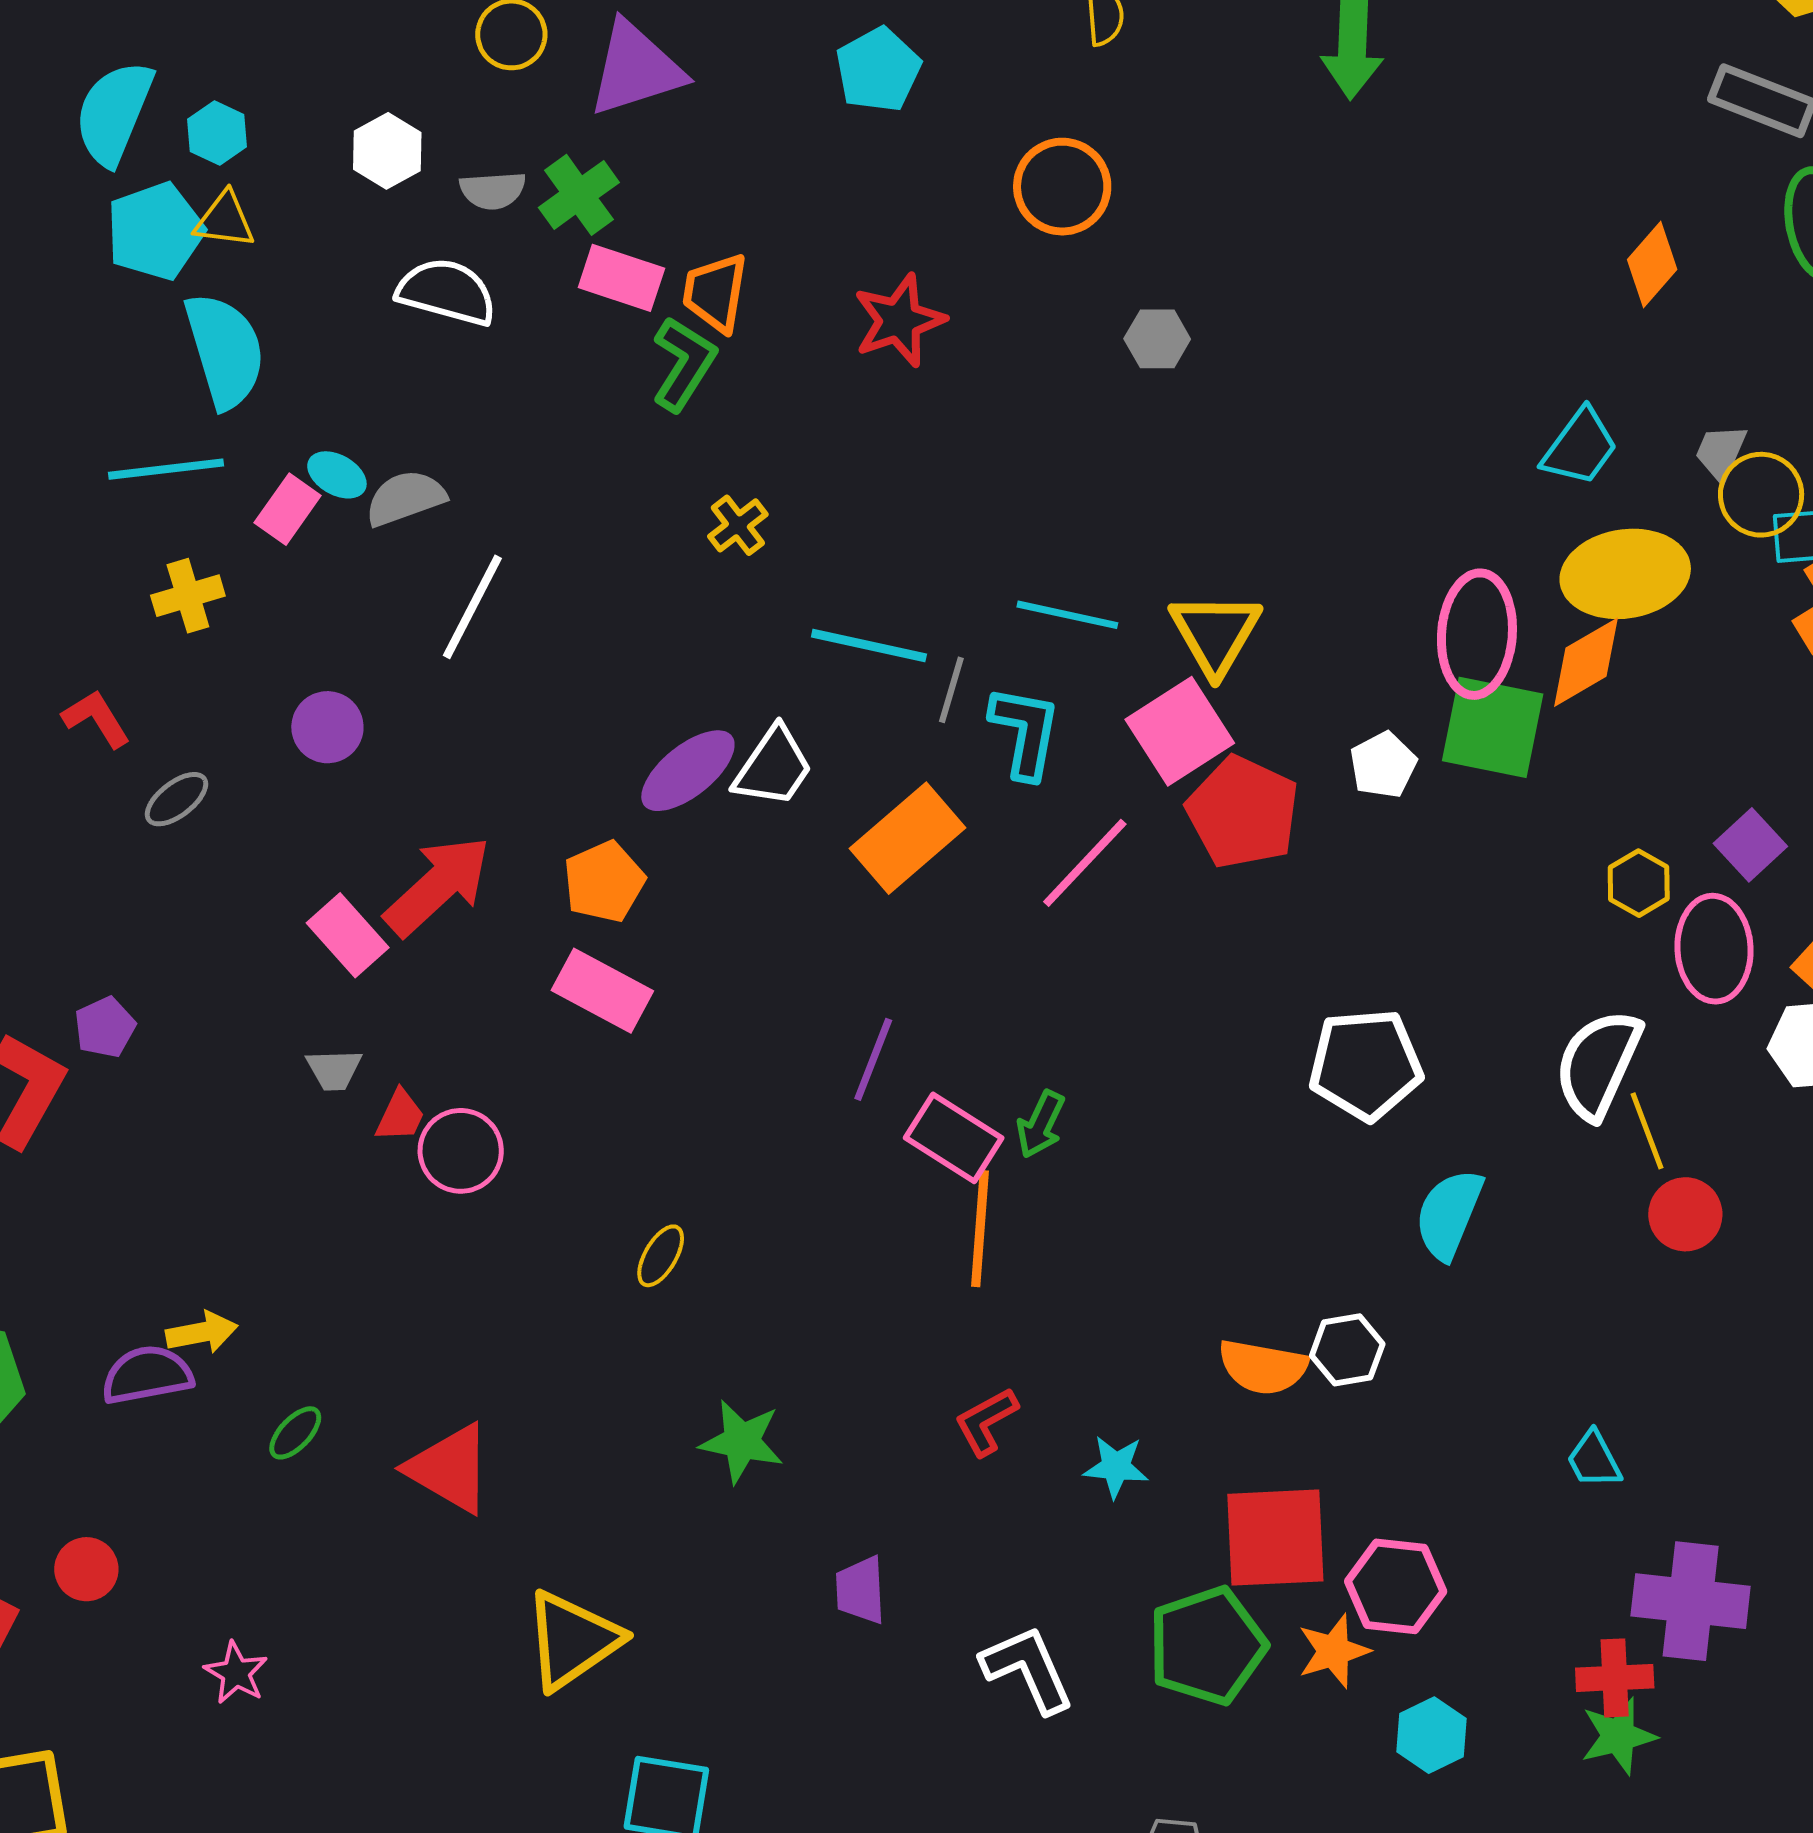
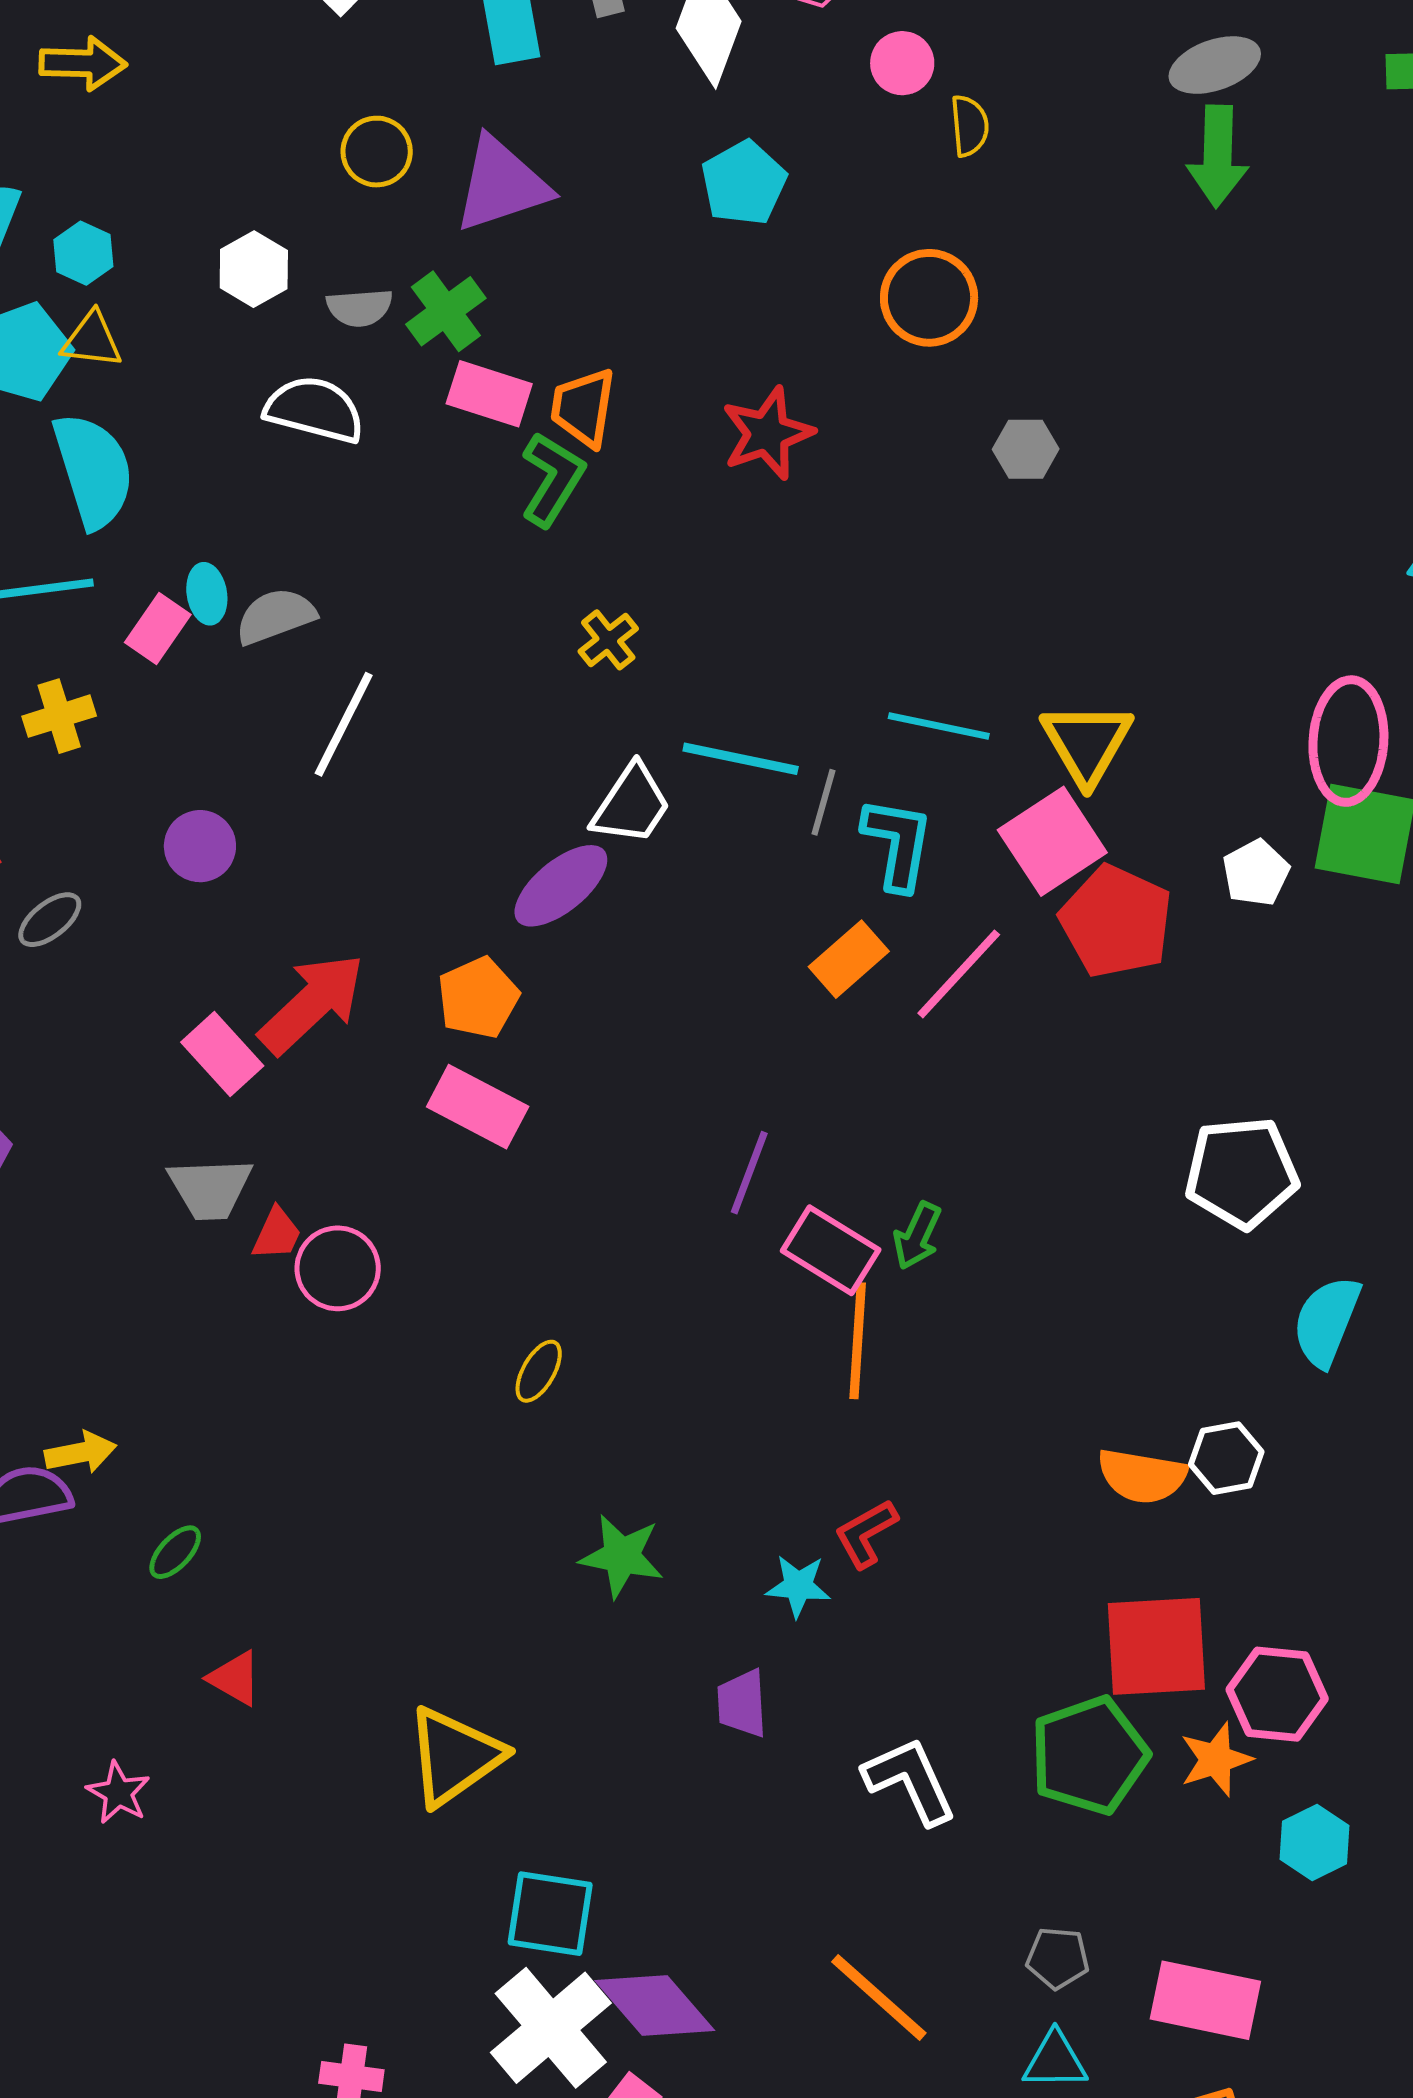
cyan ellipse: (337, 475) -> (207, 594), turned 52
white trapezoid: (773, 767) -> (631, 805), moved
orange rectangle: (908, 838) -> (849, 959), moved, size x0.7
gray trapezoid: (334, 1070) -> (210, 1189), size x1.5
cyan star: (1116, 1467) -> (798, 1586), moved
red triangle: (450, 1469) -> (235, 1678), moved, size x0.6

